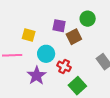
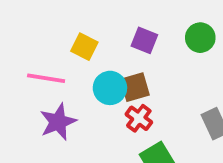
brown square: (74, 37) -> (135, 87), moved
purple star: (37, 76) -> (58, 122), moved

